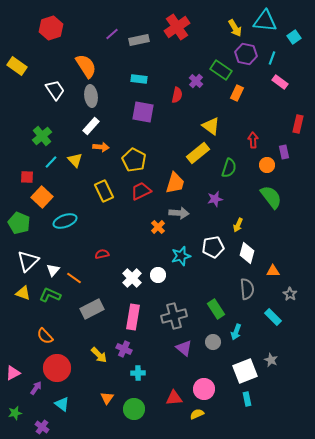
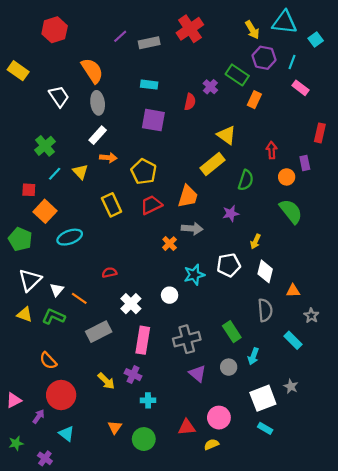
white cross: (132, 278) -> (131, 304), moved
cyan rectangle: (247, 399) -> (265, 428), turned -48

